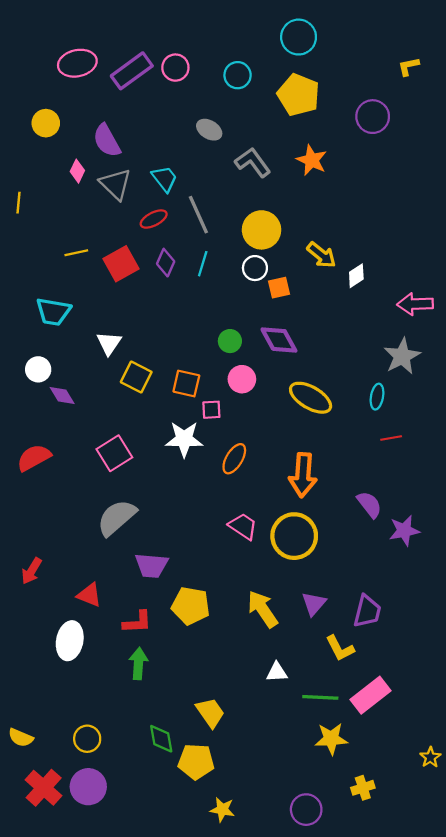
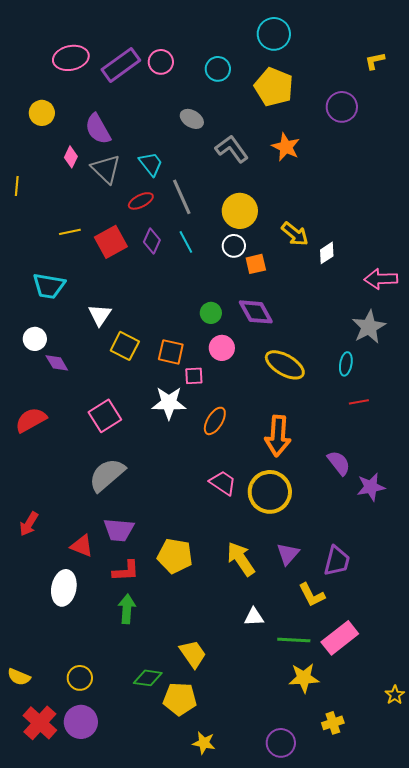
cyan line: (203, 264) -> (186, 242), turned -45
purple trapezoid: (151, 565) -> (119, 530), moved
green diamond: (161, 739) -> (148, 678), turned -72

